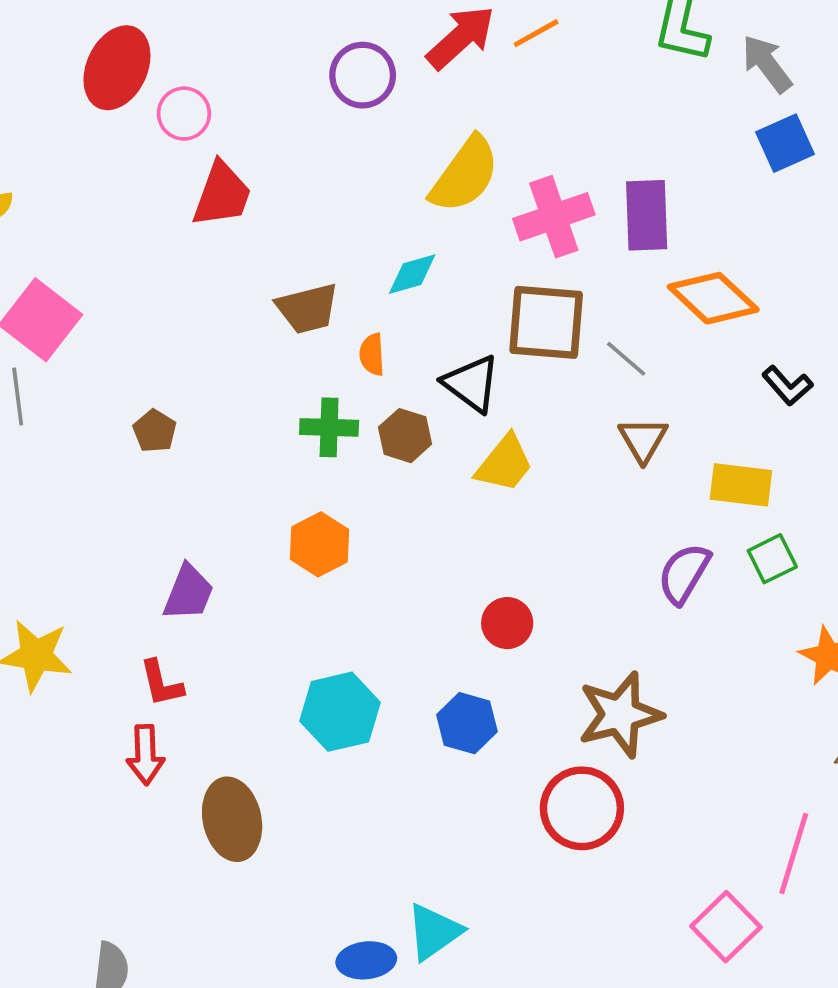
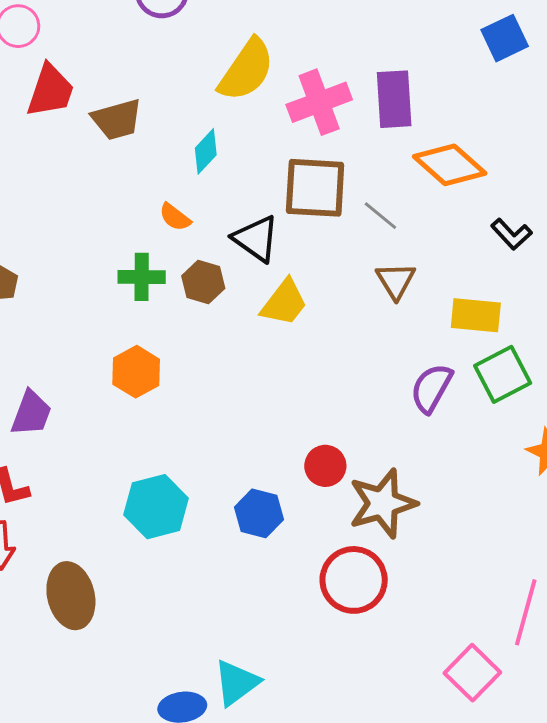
cyan diamond: (412, 274) -> (206, 151), turned -30
brown trapezoid: (308, 309) -> (117, 119), moved
orange semicircle: (372, 354) -> (175, 217), turned -48
green square: (772, 559) -> (503, 374), size x1.4
red circle: (507, 623) -> (325, 466), moved

